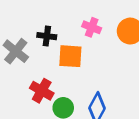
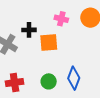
red cross: (42, 91) -> (15, 83), moved, turned -30

